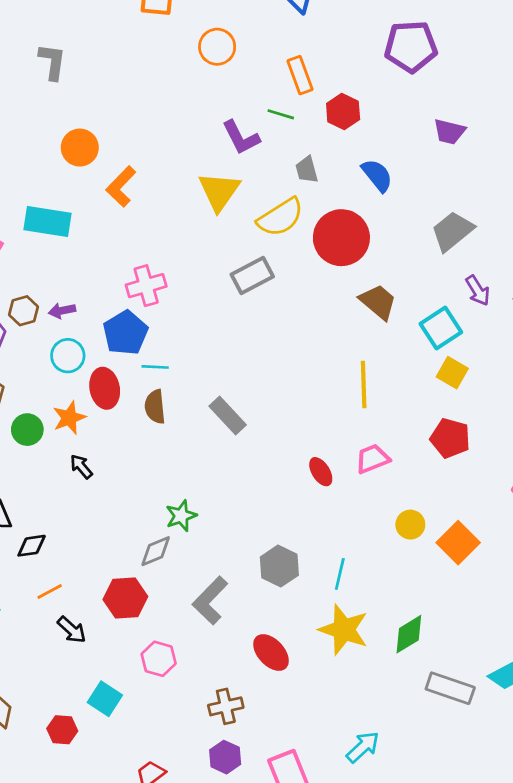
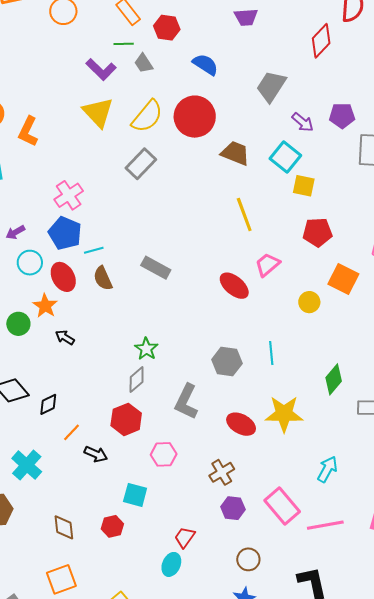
gray trapezoid: (307, 170) -> (144, 63), moved
red ellipse: (321, 472) -> (234, 286), size x1.4
orange square: (458, 543) -> (343, 279), moved
yellow star: (344, 630) -> (284, 414), moved

